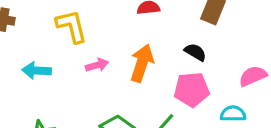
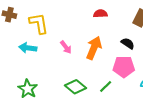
yellow L-shape: (72, 26) -> (39, 23), moved
pink arrow: (97, 65) -> (66, 47), turned 64

